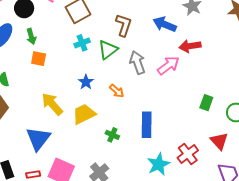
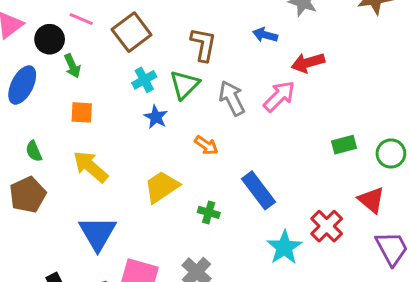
blue arrow: (165, 24) -> (265, 35), size x0.7
green arrow: (31, 36) -> (72, 66), moved
blue star: (86, 82) -> (156, 117), moved
green rectangle: (206, 103) -> (344, 145), turned 63
yellow arrow: (52, 104) -> (91, 167), moved
blue rectangle: (147, 125) -> (258, 190), turned -30

